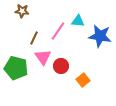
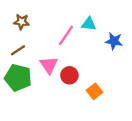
brown star: (22, 11) -> (21, 22), moved
blue star: (100, 36) -> (114, 41), size x0.7
brown line: (34, 38) -> (18, 50), moved, turned 32

